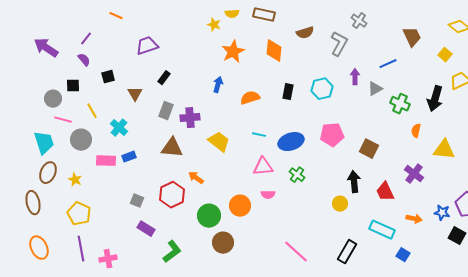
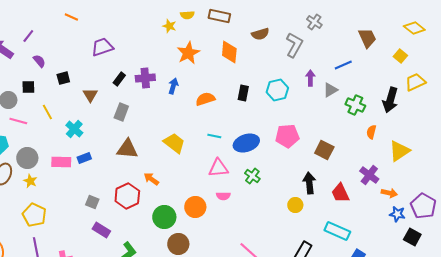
purple line: (86, 39) -> (28, 36), moved
purple cross: (190, 118) -> (145, 78), moved
gray circle: (81, 140) -> (27, 158), moved
yellow triangle: (444, 150) -> (399, 151), turned -40
orange arrow: (414, 219) -> (389, 193), moved

